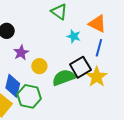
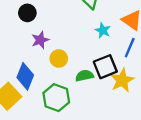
green semicircle: (64, 78) -> (84, 76), size x0.7
green hexagon: (29, 96) -> (56, 98), moved

